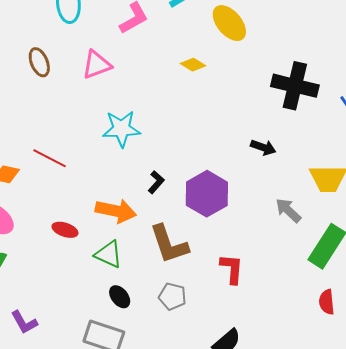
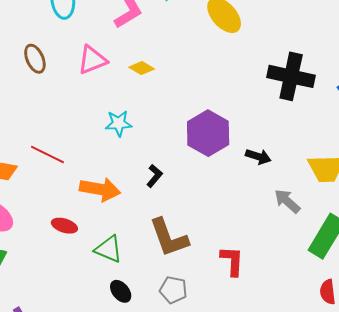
yellow diamond: (193, 65) -> (142, 68), moved
cyan star: (121, 129) -> (119, 123), size x0.7
black arrow: (263, 147) -> (258, 157), moved
purple hexagon: (207, 194) -> (208, 133), moved
orange arrow: (116, 211) -> (100, 189), moved

